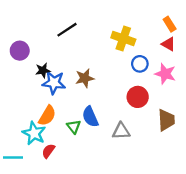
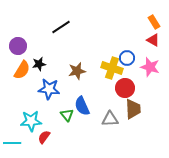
yellow cross: (123, 38) -> (112, 68), moved
blue star: (54, 83) -> (49, 89), moved
orange semicircle: (47, 116) -> (22, 70), moved
brown trapezoid: (166, 120) -> (133, 109), moved
cyan star: (34, 133) -> (31, 121), turned -30

